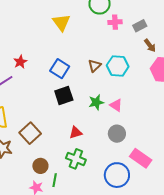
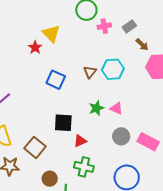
red star: (20, 62) -> (35, 47), moved
black square: (64, 96) -> (63, 123), moved, turned 30
pink rectangle: (141, 158) -> (148, 142), moved

